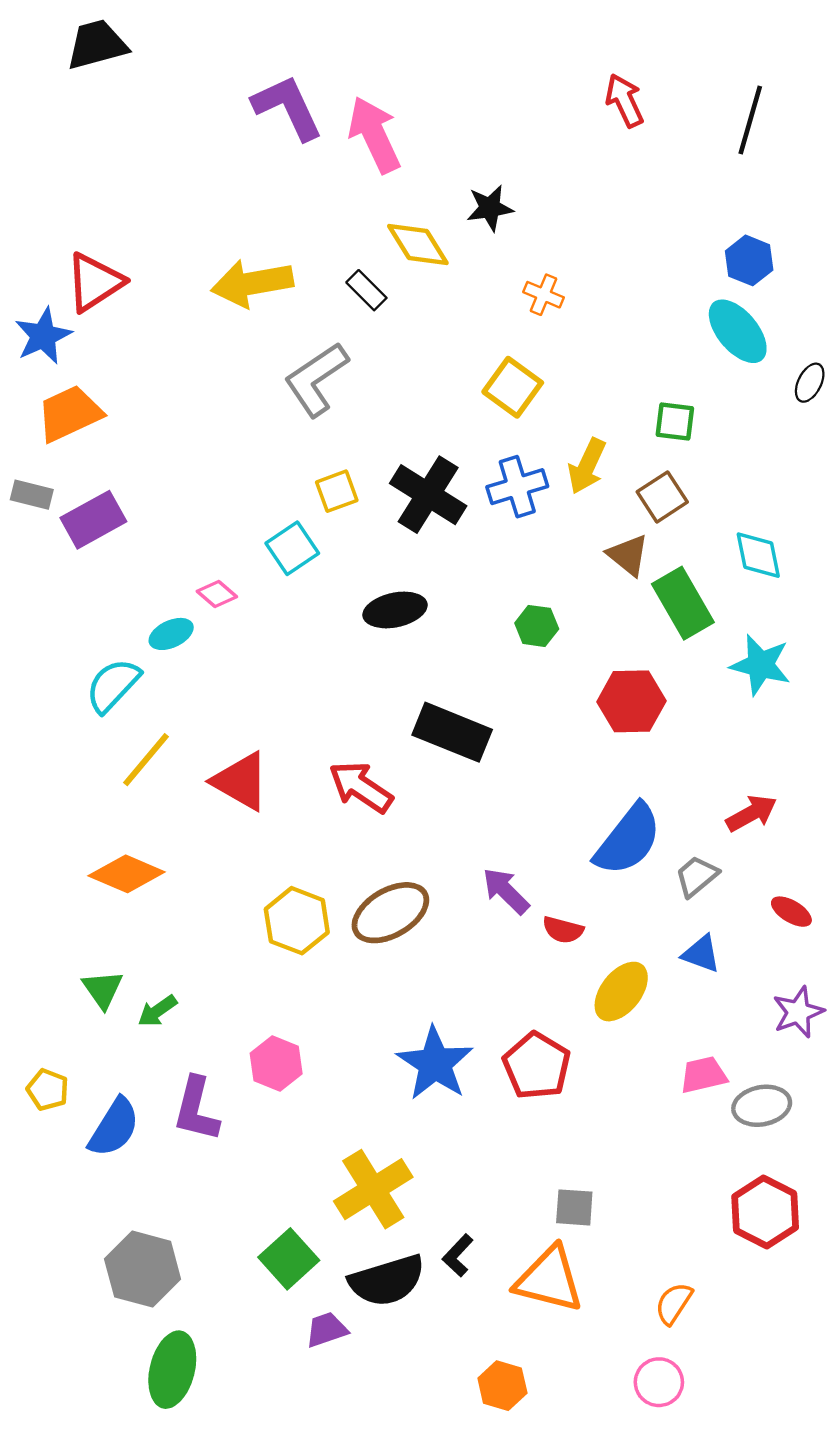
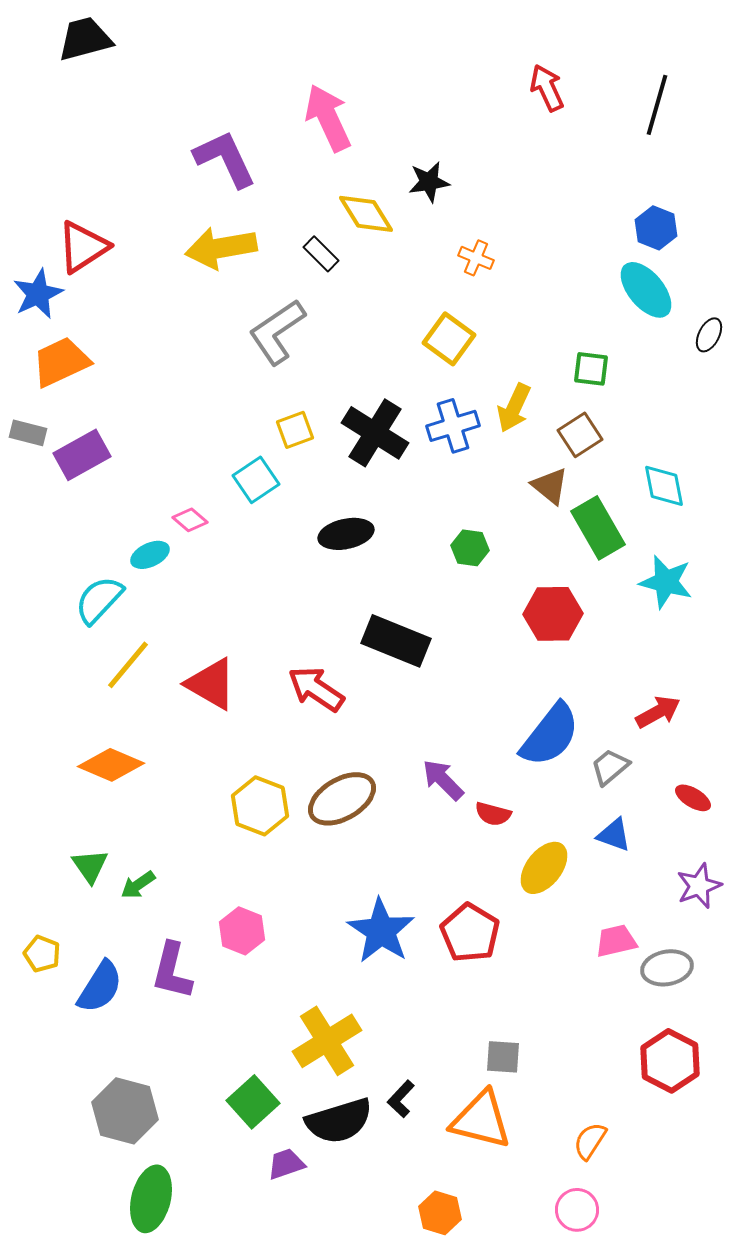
purple L-shape: (288, 107) -> (225, 159), moved

